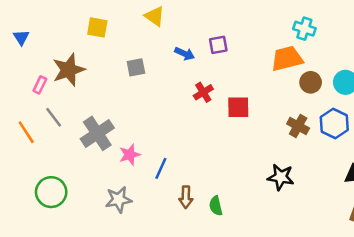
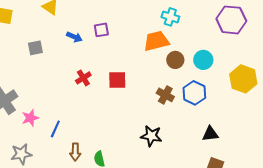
red cross: (203, 92) -> (83, 78), moved

